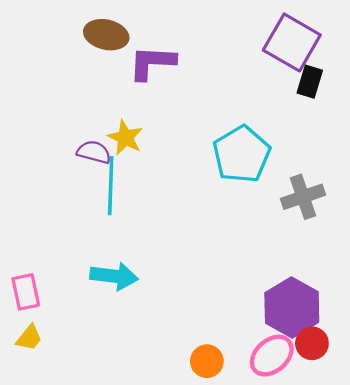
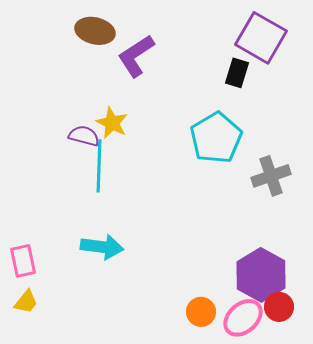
purple L-shape: (152, 63) -> (136, 56), turned -36
black rectangle: (310, 82) -> (237, 73), moved
orange circle: (207, 361) -> (201, 312), moved

